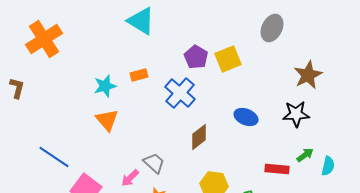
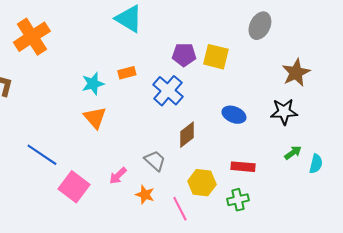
purple pentagon: (196, 57) -> (184, 55), turned -30
yellow square: (228, 59) -> (216, 57), turned 36
gray trapezoid: (154, 163) -> (155, 161), moved
red rectangle: (277, 169) -> (243, 167), moved

